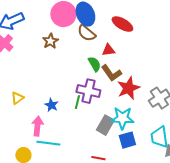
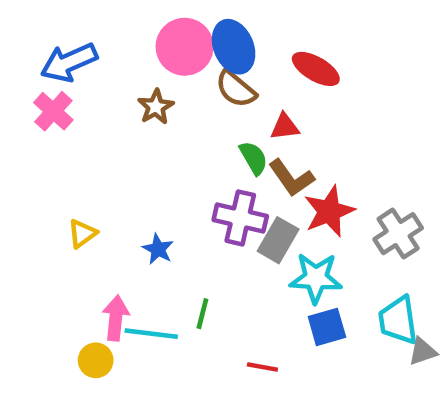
green line: (77, 102) -> (202, 314), moved
gray rectangle: (105, 125) -> (278, 240), moved
pink arrow: (37, 126) -> (116, 318), moved

